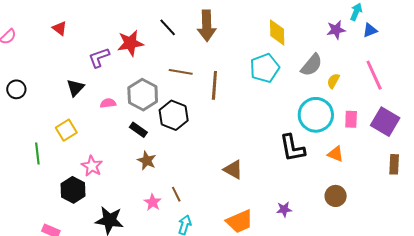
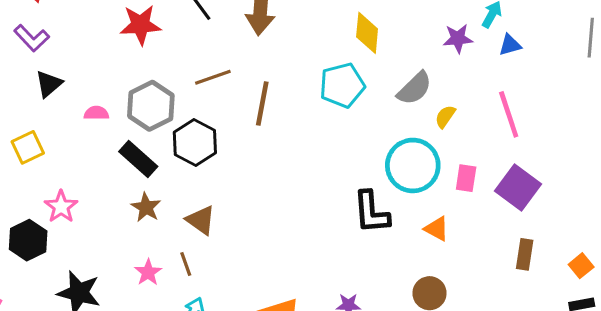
purple L-shape: (99, 58) -> (32, 38), moved, turned -120
brown line: (181, 72) -> (213, 77), turned -35
black rectangle: (138, 130) -> (138, 159), size x1.4
brown triangle: (233, 170) -> (201, 220), moved

